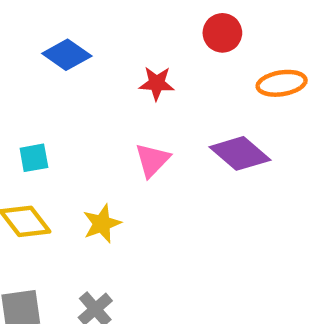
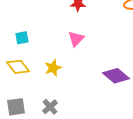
purple diamond: (240, 153) -> (116, 76), moved

